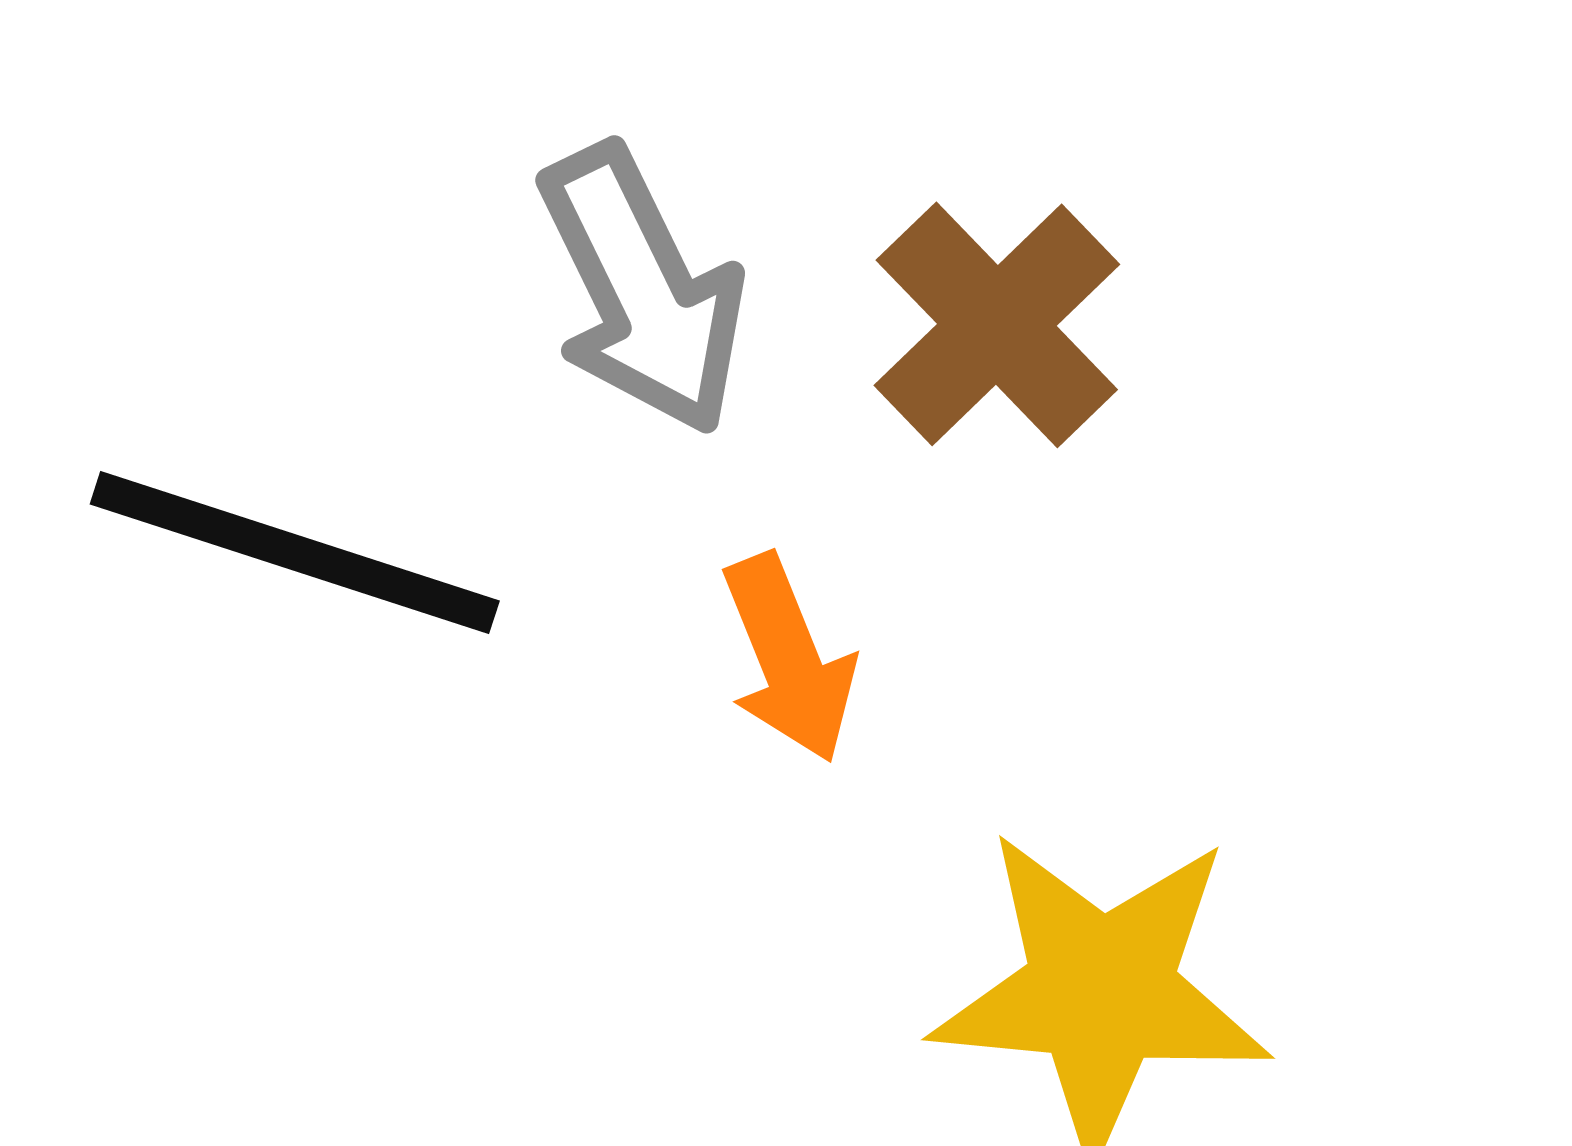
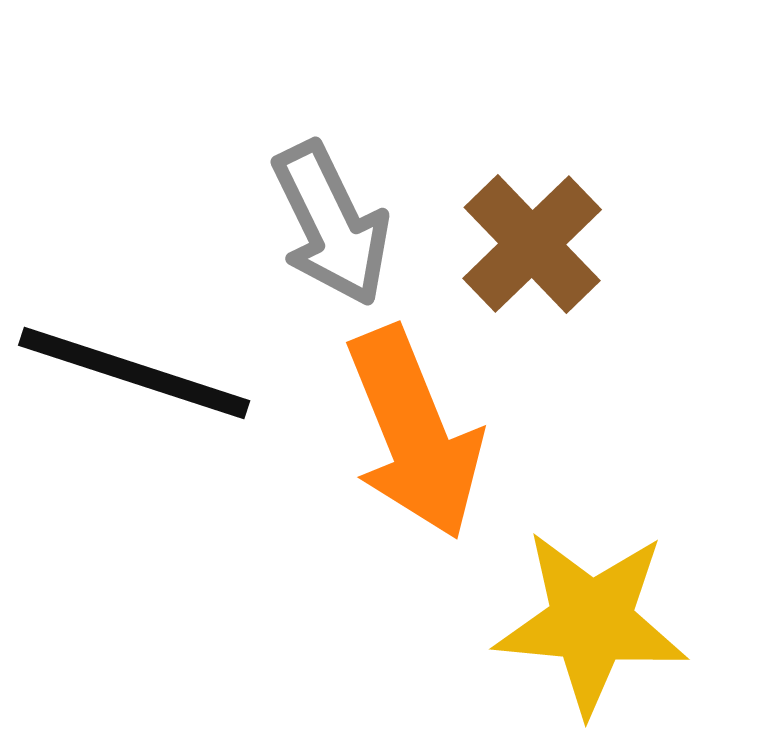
orange arrow: (789, 658) -> (414, 433), size x1.8

